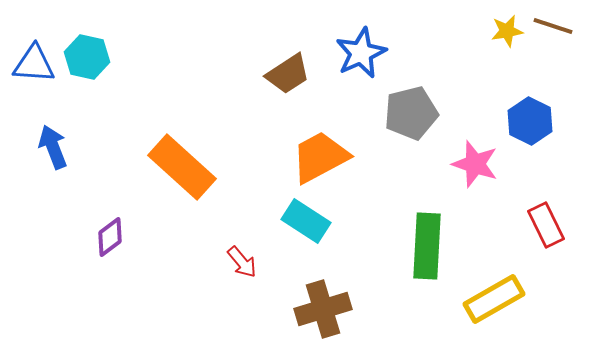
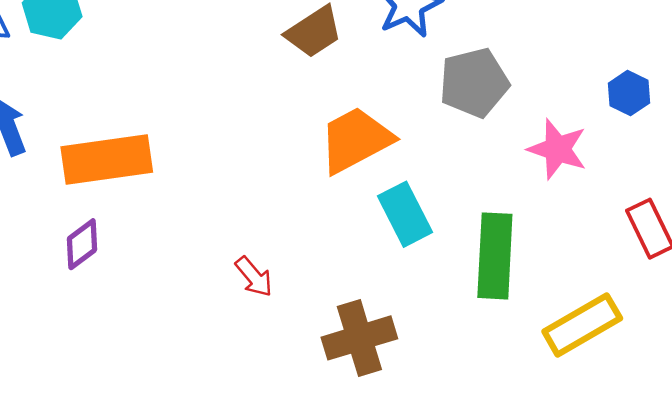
blue hexagon: (530, 121) -> (629, 93), size x0.7
orange rectangle: (182, 167) -> (107, 160), moved, turned -50
cyan rectangle: (306, 221) -> (405, 214), moved, turned 30

